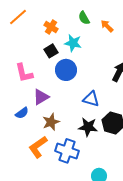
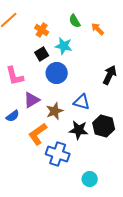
brown star: (51, 122) -> (55, 111), moved
orange L-shape: (38, 147) -> (38, 134), moved

